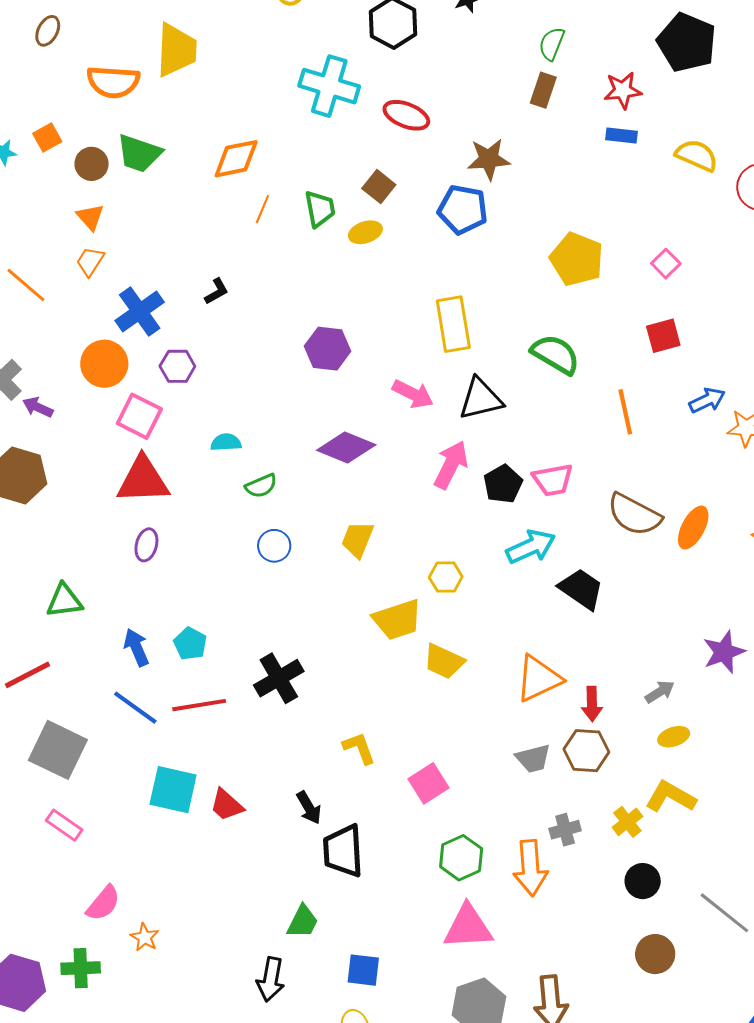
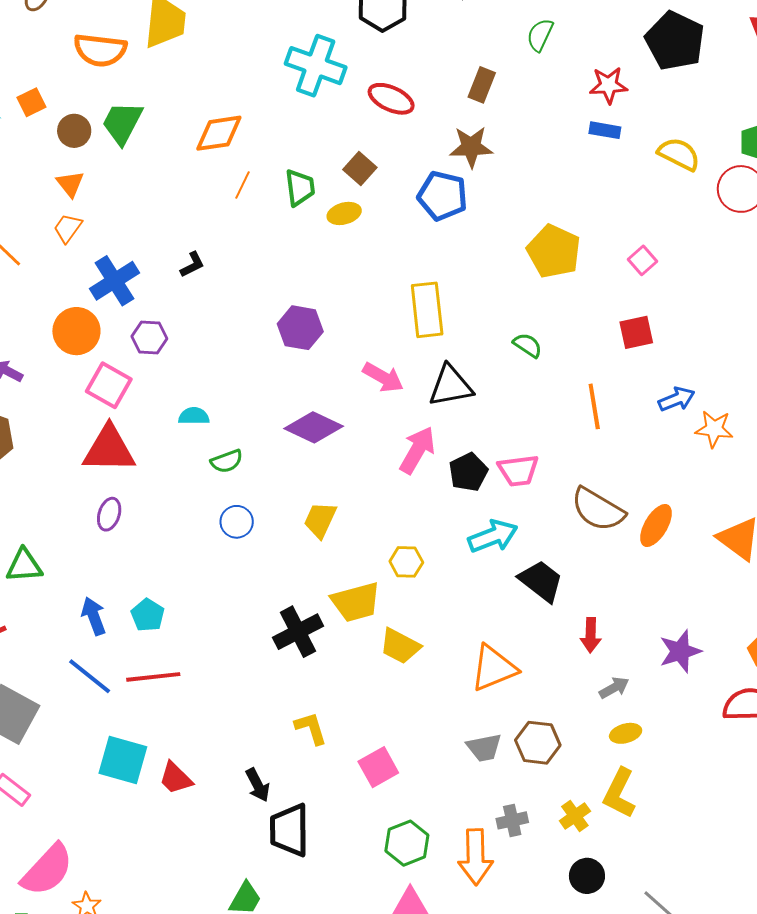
brown rectangle: (543, 90) -> (482, 85), moved
green trapezoid: (139, 153) -> (122, 123), turned 96
green semicircle: (555, 354) -> (528, 345), size x0.6
black cross: (279, 678) -> (298, 632), moved
red arrow: (592, 704) -> (591, 635), moved
yellow L-shape: (671, 797) -> (619, 793), turned -96
pink semicircle: (103, 903) -> (47, 870), size x1.5

